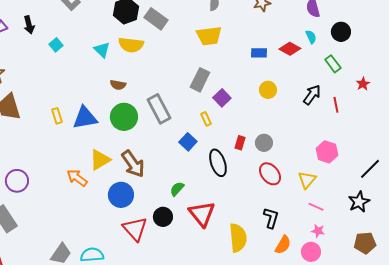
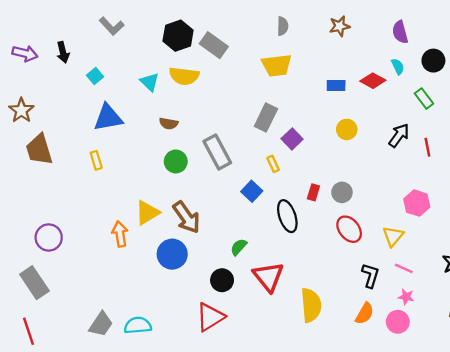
green circle: (124, 117) -> (176, 161), size x0.7
blue triangle: (85, 118) -> (108, 118), moved
orange arrow: (77, 178) -> (120, 234), turned 45
black L-shape: (271, 218) -> (370, 275), moved
red triangle: (135, 229) -> (210, 317), moved, turned 40

